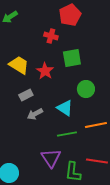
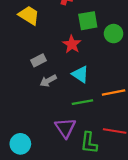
yellow trapezoid: (19, 65) -> (29, 15), moved
red star: (45, 71) -> (72, 44), moved
green circle: (86, 89) -> (114, 34), moved

